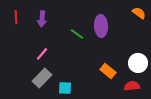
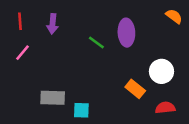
pink line: (42, 54) -> (22, 53), moved
white circle: (138, 63) -> (161, 71), moved
gray rectangle: (42, 78) -> (53, 98), turned 48

